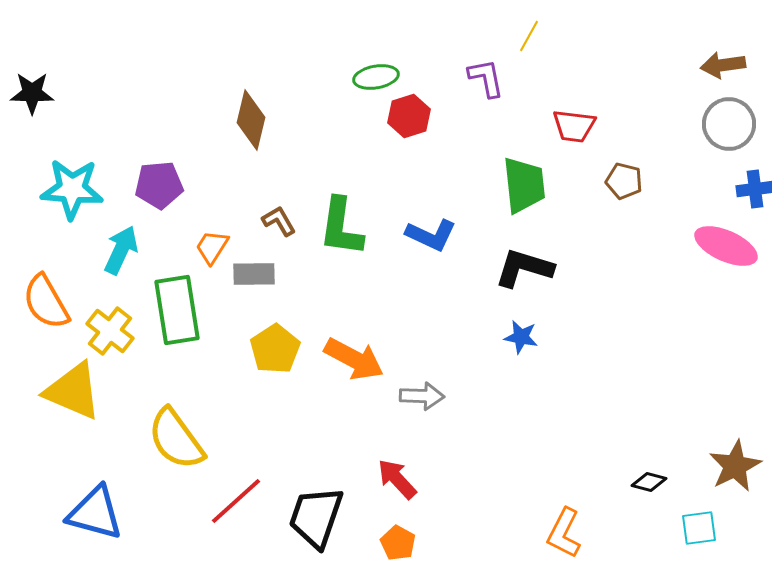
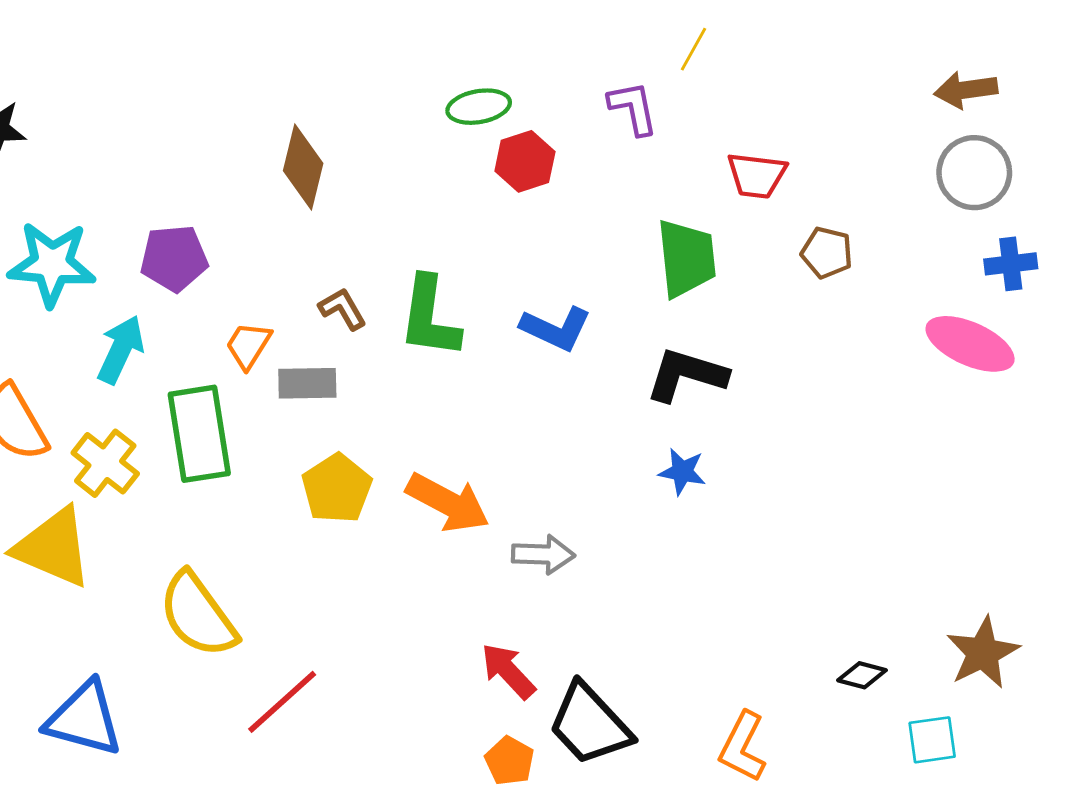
black trapezoid: (316, 517) -> (590, 724), moved, turned -62

